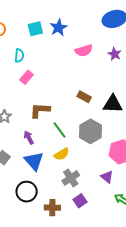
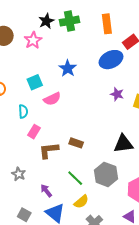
blue star: (59, 28) -> (68, 68), moved
pink semicircle: (84, 51) -> (52, 99), moved
brown rectangle: (84, 97) -> (76, 143), moved
brown L-shape: (40, 110) -> (49, 150), moved

